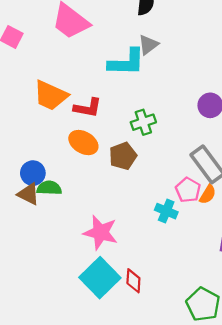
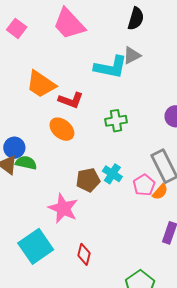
brown pentagon: (123, 156) -> (88, 180), moved
cyan cross: (166, 211) -> (112, 174), moved
cyan square: (100, 278) -> (36, 246), moved

